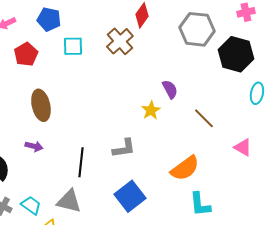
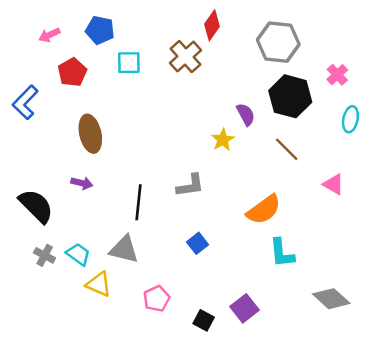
pink cross: (246, 12) -> (337, 75), moved, turned -30
black hexagon: (236, 54) -> (290, 96), moved
blue square: (130, 196) -> (198, 243), size x0.6

